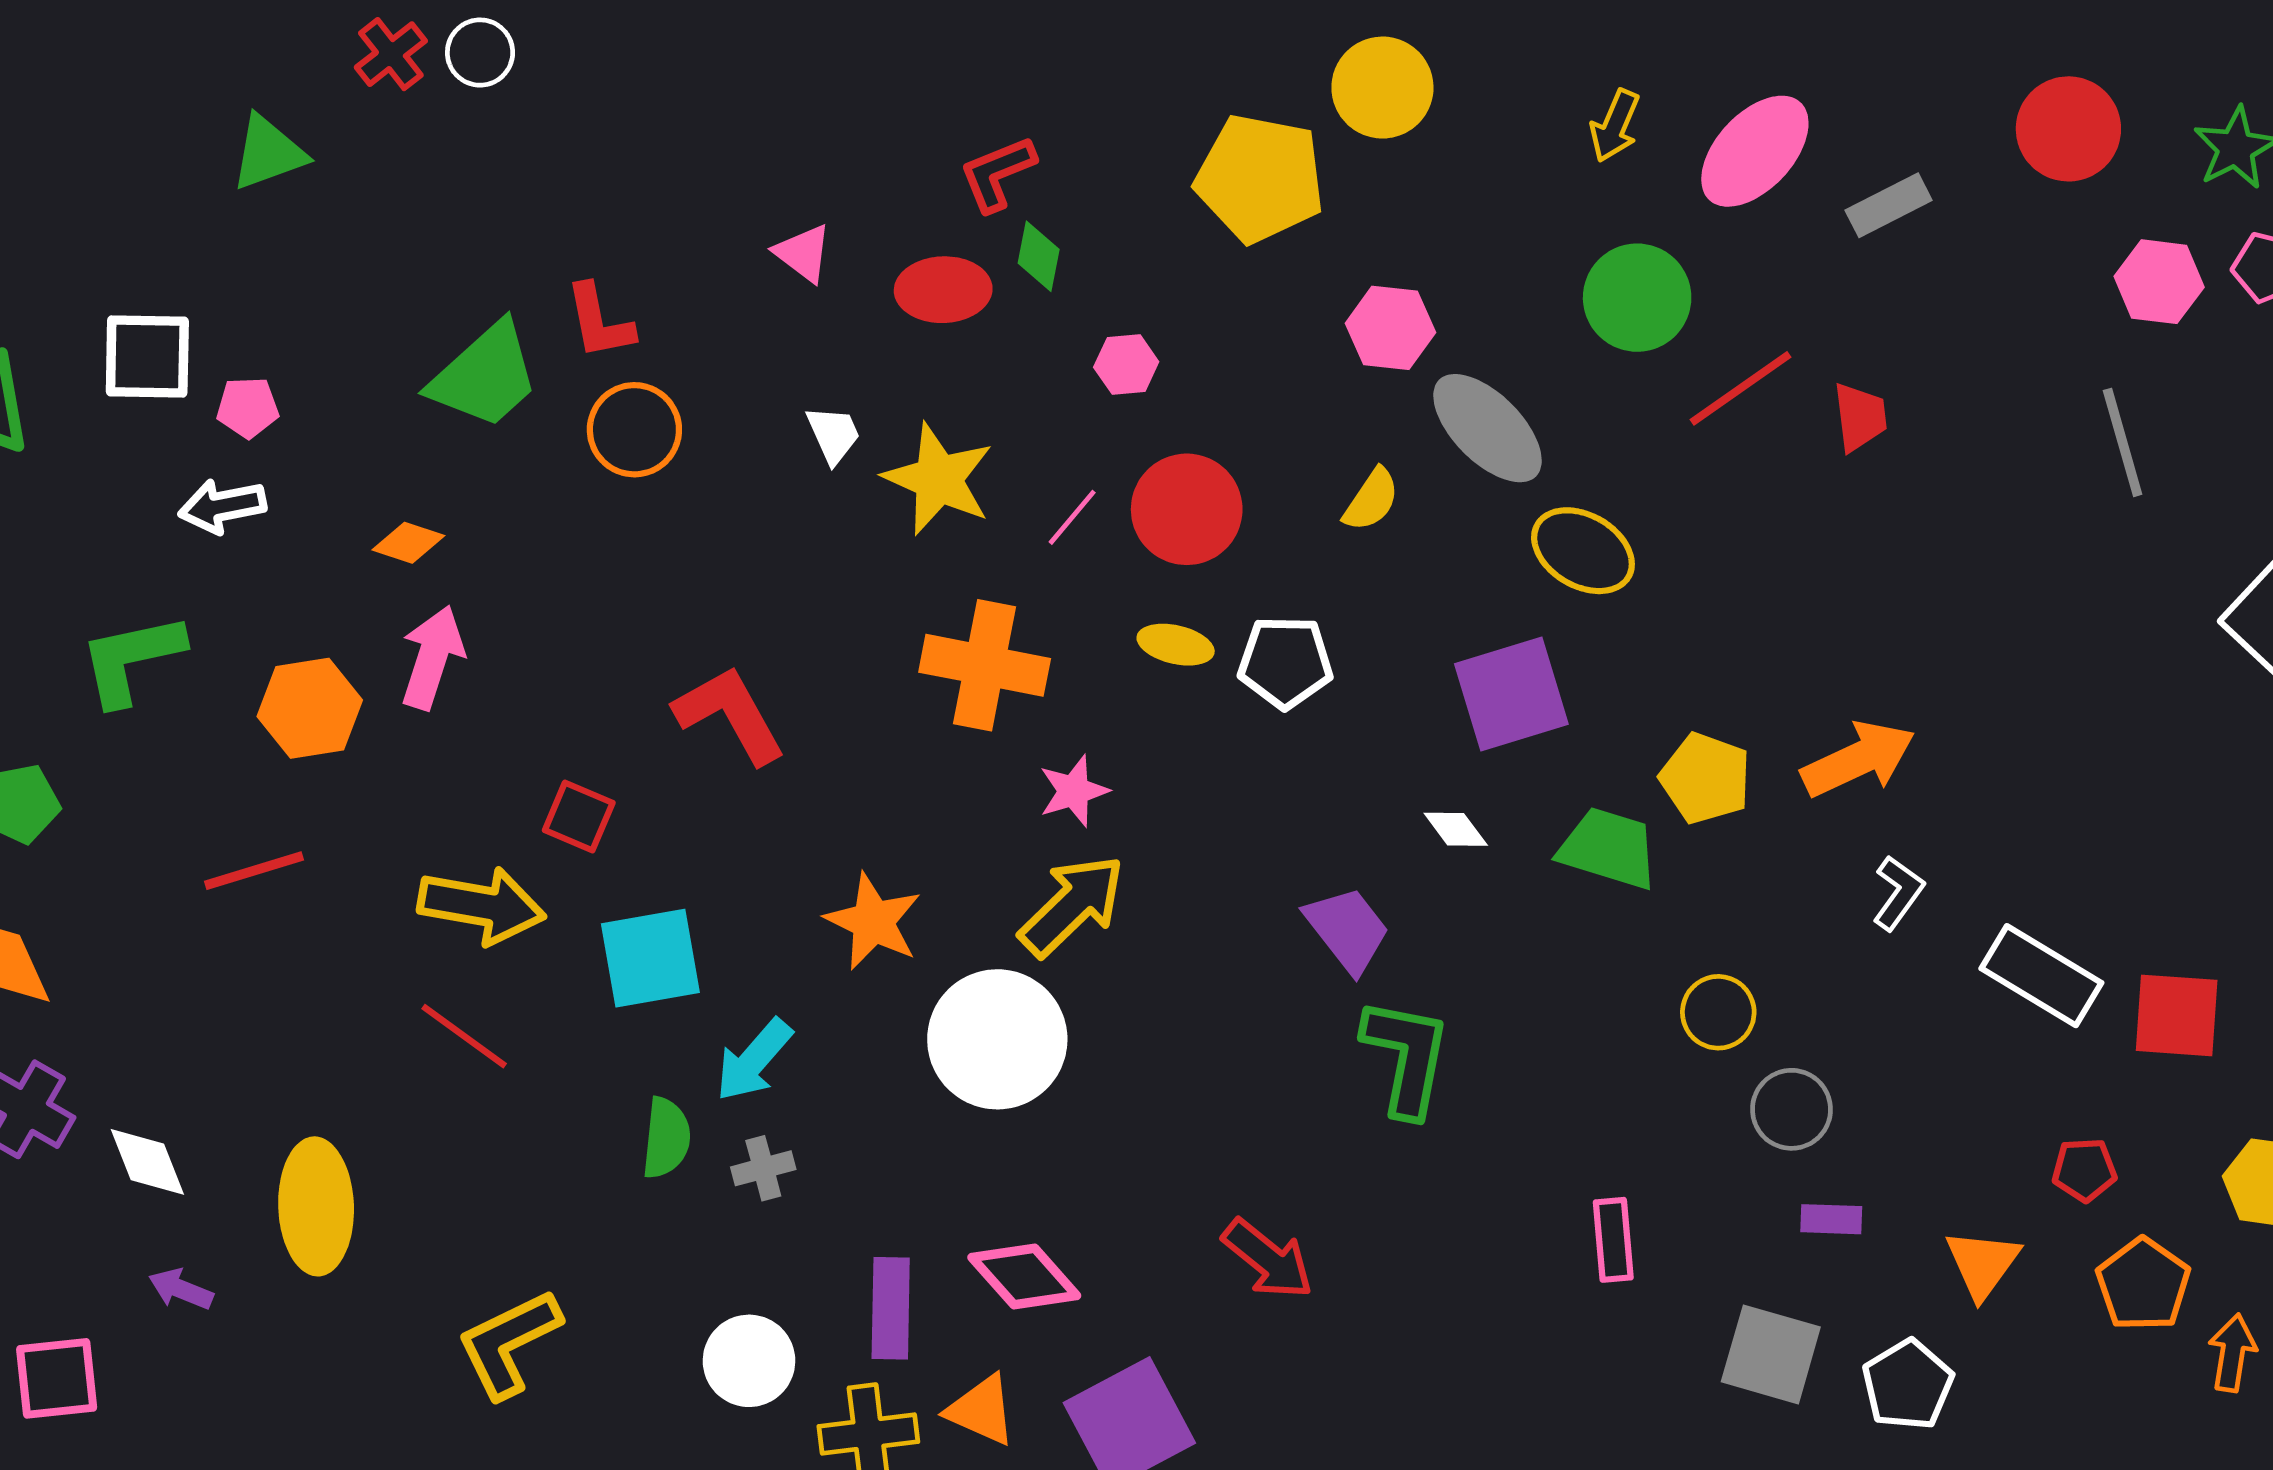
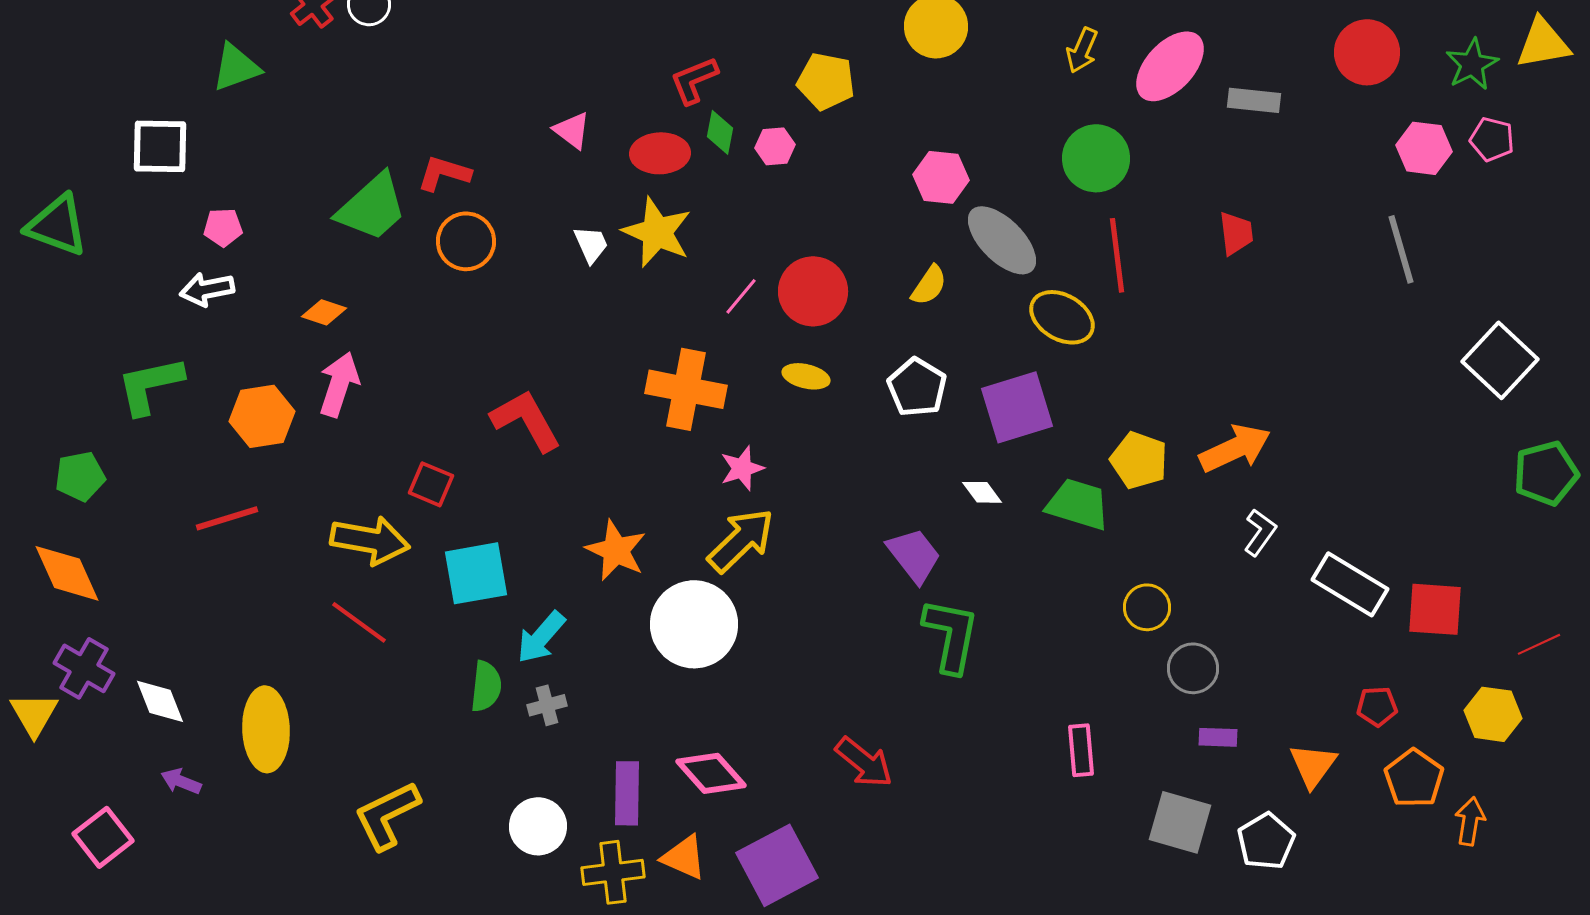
yellow pentagon: (1260, 178) -> (826, 81), moved, size x0.7
gray rectangle: (1889, 205) -> (1254, 100), turned 33
red L-shape: (599, 322) -> (444, 173), turned 118
white square: (147, 357) -> (160, 146), moved
pink hexagon: (1126, 364) -> (775, 146), moved
red line: (1741, 388) -> (1117, 255), moved, turned -62
yellow star: (938, 479) -> (657, 232), moved
white pentagon: (1285, 662) -> (917, 387), moved, turned 30
pink square: (57, 1378) -> (103, 837), turned -32

